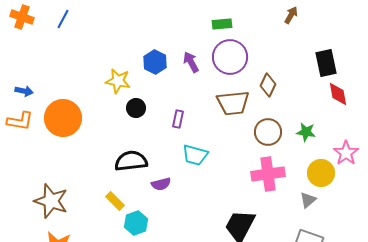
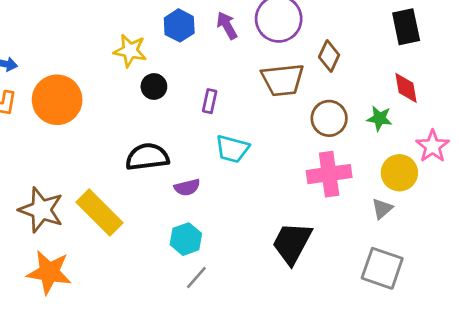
red diamond: (338, 94) -> (406, 88), moved
yellow rectangle: (115, 201) -> (100, 213), moved, size x1.8
cyan hexagon: (136, 223) -> (186, 239), moved

